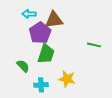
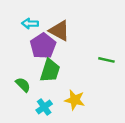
brown triangle: (54, 20) -> (59, 31), turned 36
cyan cross: (41, 85) -> (44, 107), turned -32

